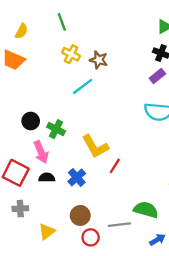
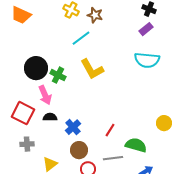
black circle: (31, 121) -> (36, 68), size x1.5
yellow L-shape: (95, 146) -> (92, 69), moved
red line: (115, 166) -> (110, 130), moved
blue cross: (77, 177) -> (73, 127), moved

